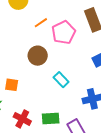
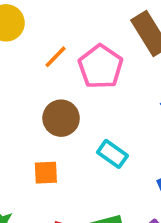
orange square: (12, 85) -> (46, 173), moved

